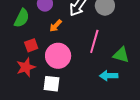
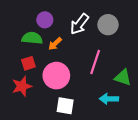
green semicircle: (22, 18) -> (32, 38), moved, turned -114
white square: (52, 84) -> (65, 106), moved

